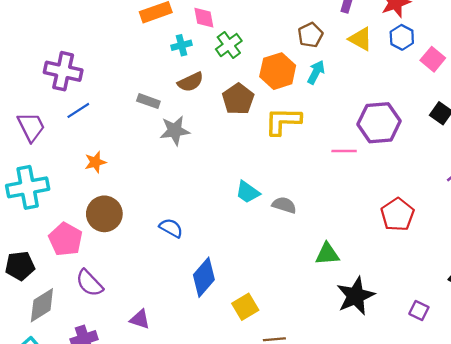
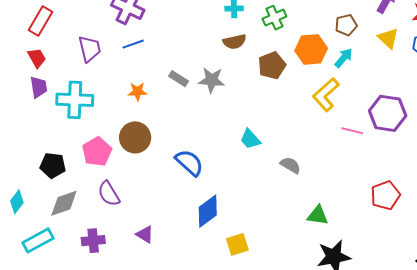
gray rectangle: (148, 101) -> (179, 79), moved
yellow L-shape: (283, 121) -> (326, 95), moved, turned -56
cyan trapezoid: (248, 192) -> (250, 139), moved
blue semicircle: (171, 228) -> (189, 163), size x1.4

